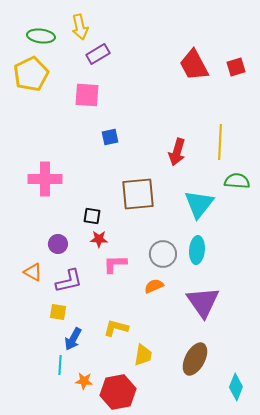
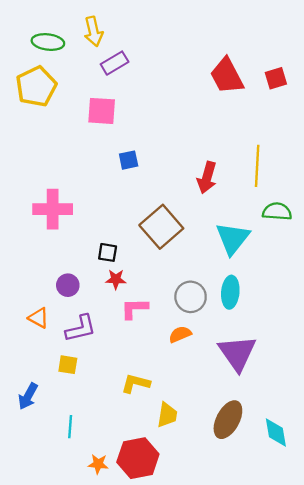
brown square: (138, 194) -> (161, 227), turned -36
blue arrow: (73, 339) -> (28, 396), moved
orange star: (84, 381) -> (98, 464), moved
cyan diamond: (236, 387) -> (276, 432), moved, turned -32

